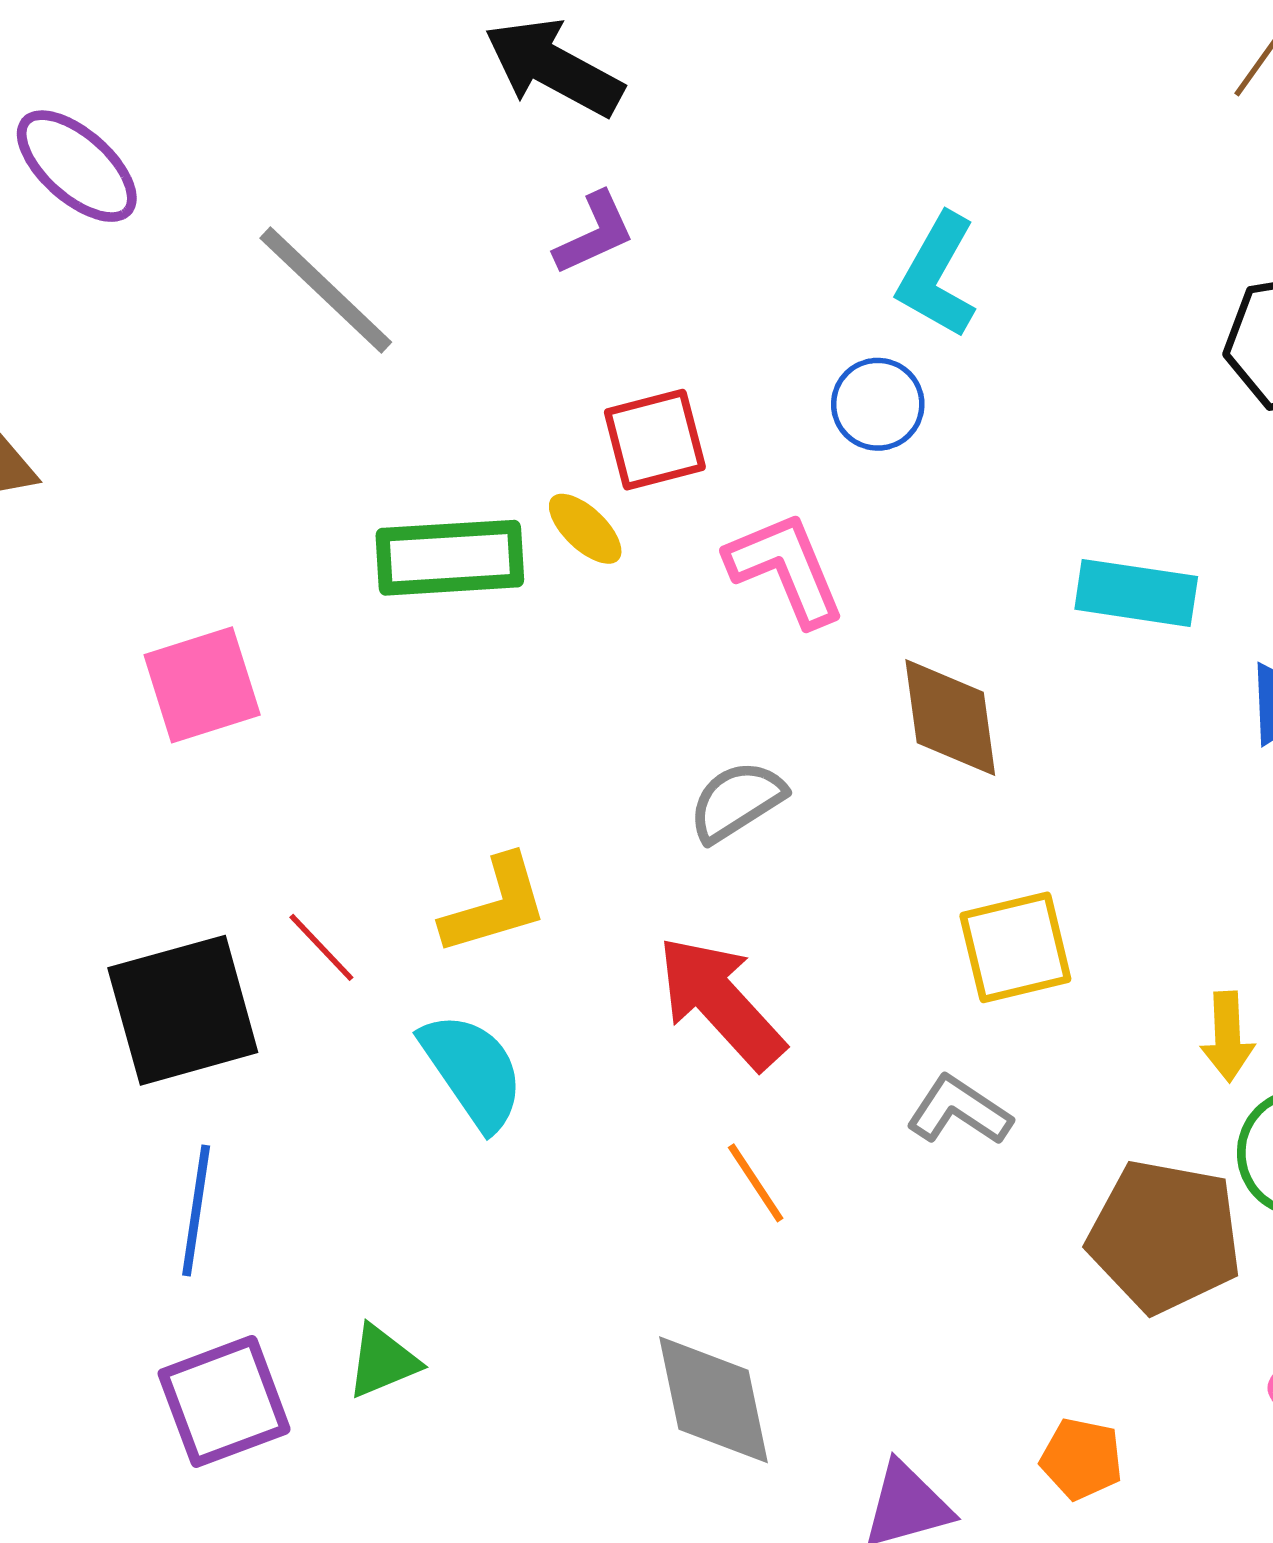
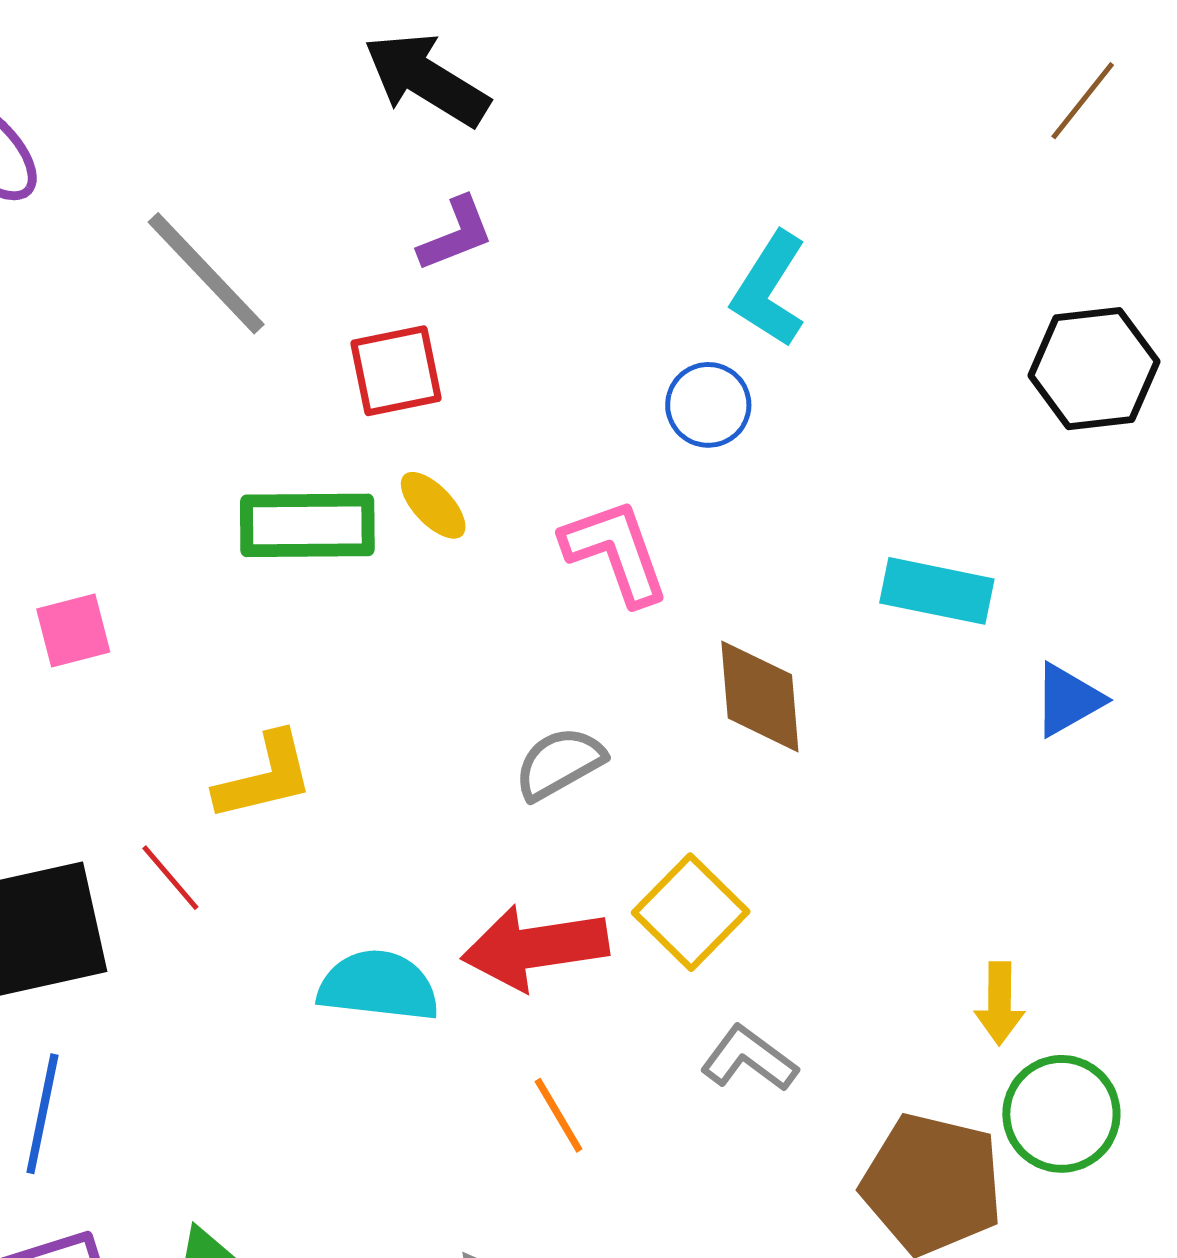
red square: (655, 440) -> (396, 371), moved
pink square: (202, 685) -> (73, 630), size x0.7
yellow L-shape: (495, 905) -> (265, 777), moved
yellow square: (1015, 947) -> (691, 912), moved, turned -35
red arrow: (721, 1002) -> (535, 947), turned -59
cyan semicircle: (473, 1071) -> (378, 986), moved, turned -52

